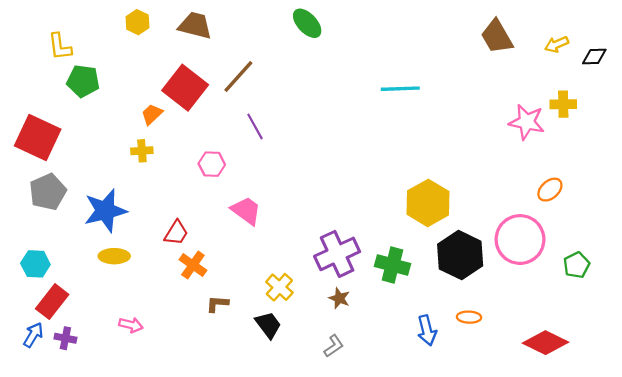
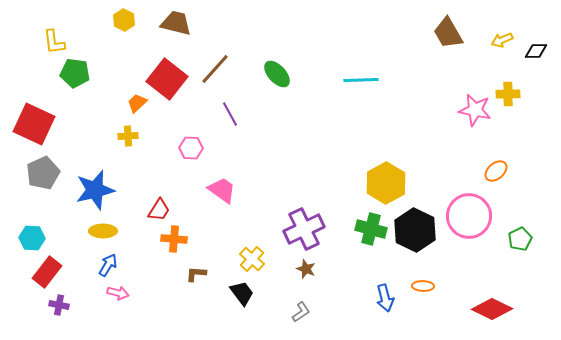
green ellipse: (307, 23) -> (277, 74), moved
orange cross: (193, 265) -> (174, 239), turned -30
green cross: (392, 265) -> (371, 229), moved
blue arrow: (33, 335) -> (108, 265), moved

